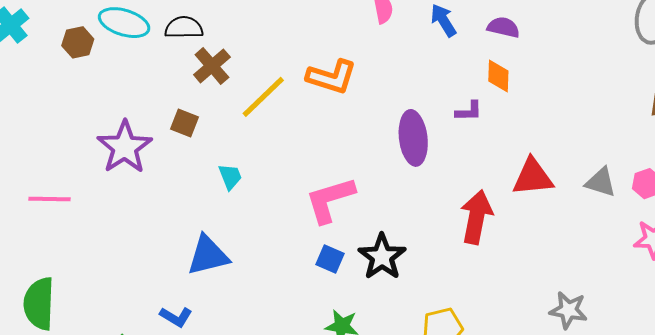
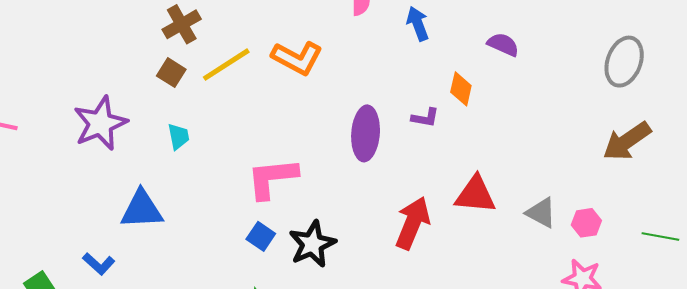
purple semicircle: (503, 27) -> (503, 45), moved
brown square: (185, 123) -> (171, 73), moved
purple star: (125, 147) -> (100, 123), moved

